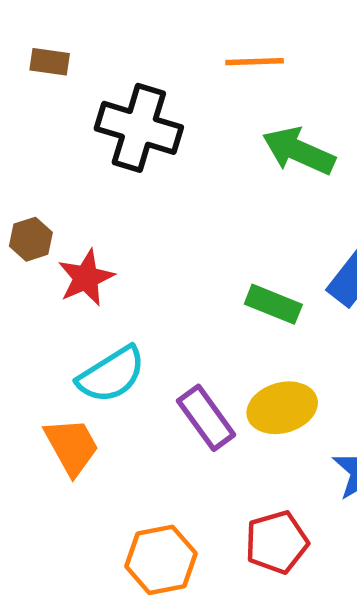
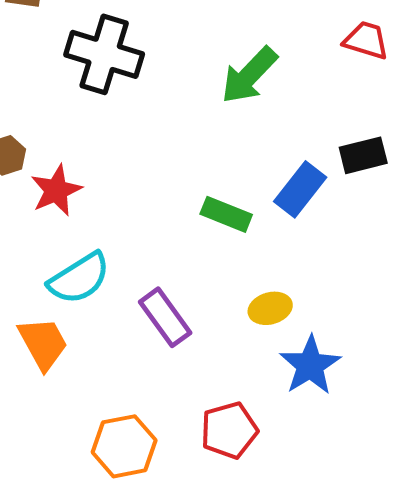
green arrow: (299, 151) -> (249, 75), turned -70
yellow ellipse: (282, 408) -> (270, 308), moved, size x0.7

